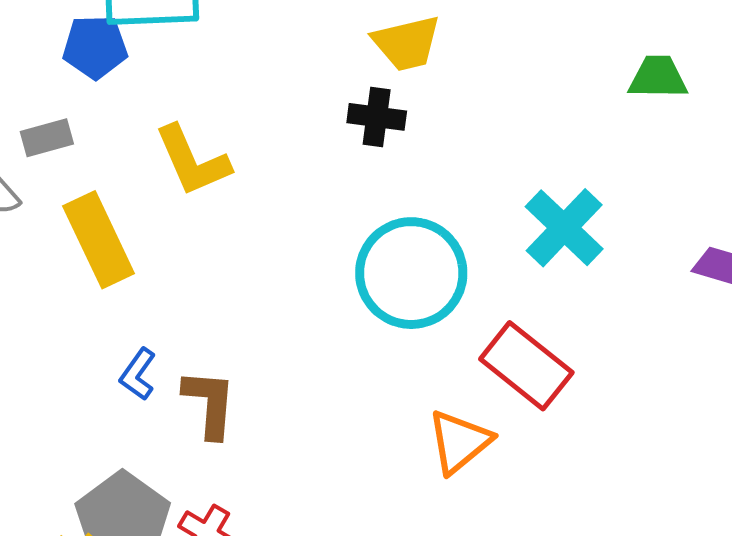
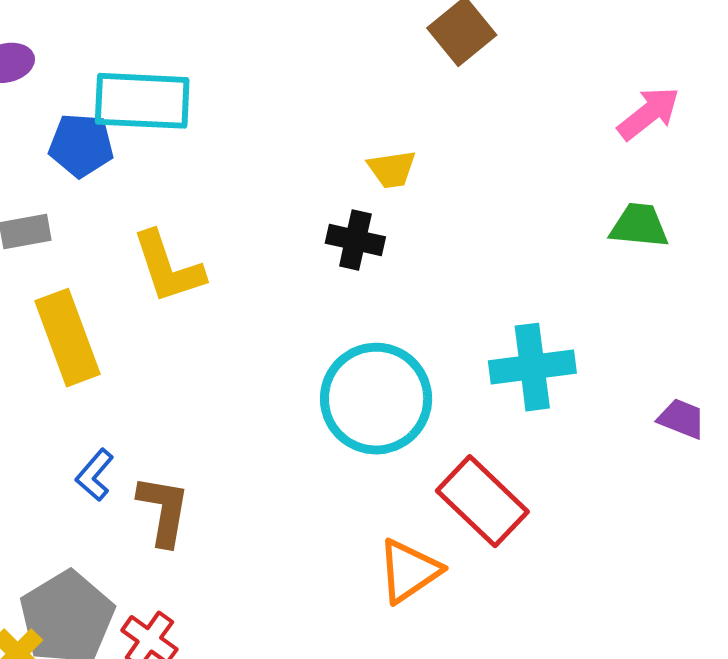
yellow trapezoid: (407, 43) -> (392, 169), size x0.7
cyan cross: (564, 228) -> (532, 367), turned 34

